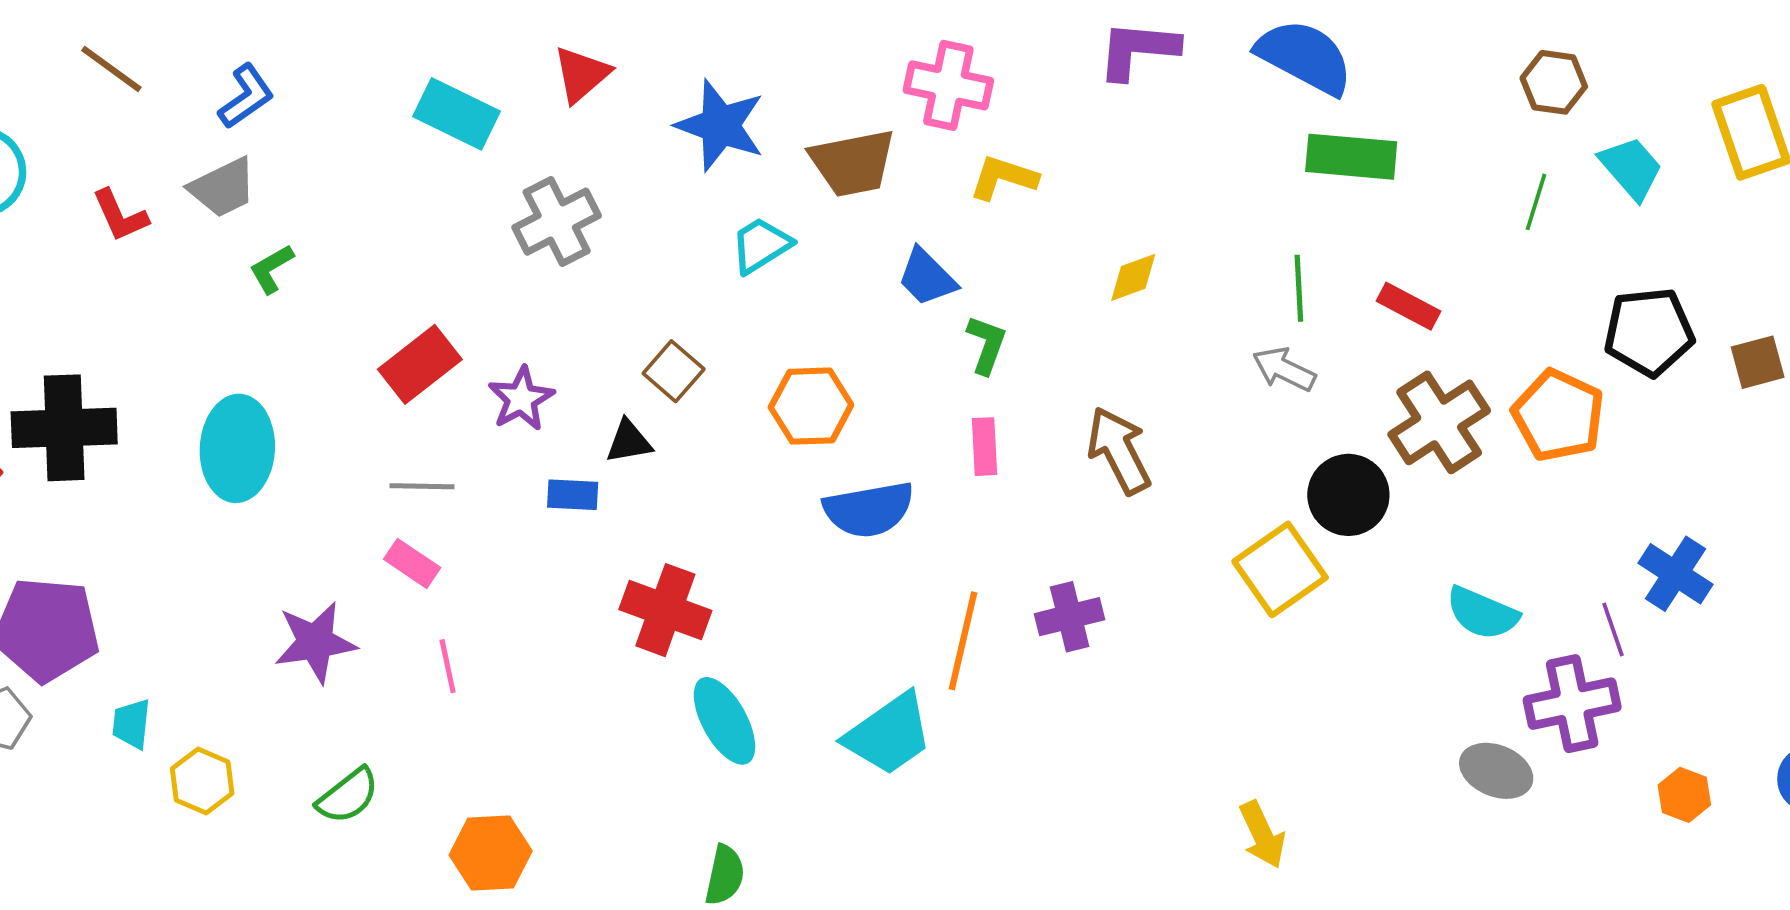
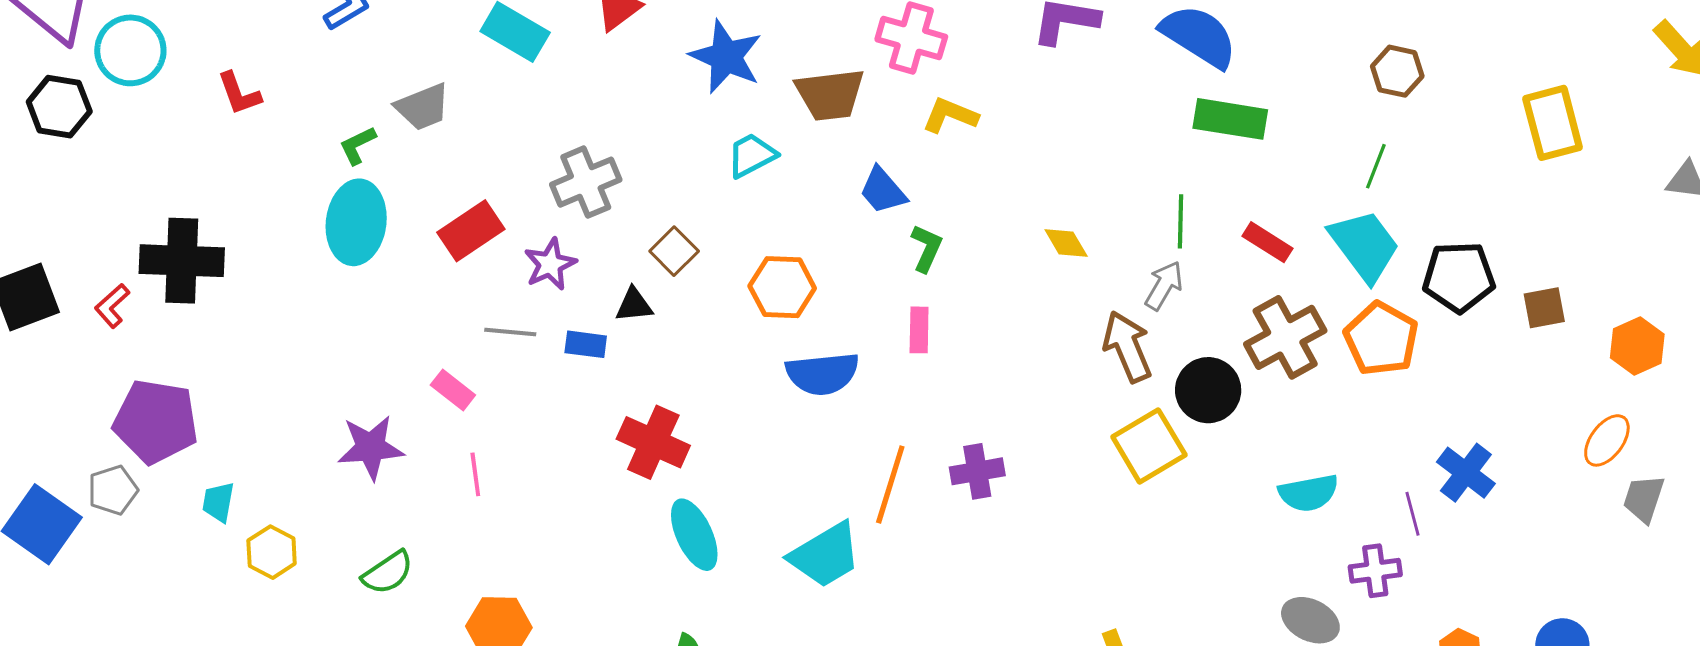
cyan trapezoid: (1631, 168) -> (1364, 246), moved, size x1.4
gray trapezoid: (223, 188) -> (423, 107), moved
gray cross: (557, 222) -> (586, 182), moved
yellow diamond: (1133, 277) -> (1066, 243), moved, turned 75
gray arrow: (1284, 369) -> (1164, 286), turned 90
cyan ellipse: (237, 448) -> (356, 222), moved
brown arrow: (1119, 450) -> (1127, 347), moved
gray line: (422, 486) -> (510, 332), moved
cyan semicircle: (1482, 613) -> (1309, 493), turned -38
purple cross: (1572, 704) -> (1375, 571), size x0.7

